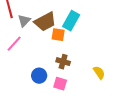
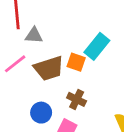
gray triangle: (24, 21) -> (34, 35), turned 40
brown trapezoid: (45, 22) -> (49, 68), moved

